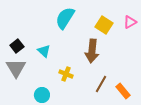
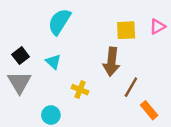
cyan semicircle: (65, 18) -> (59, 22), moved
yellow square: (104, 25) -> (126, 30), turned -36
brown line: (101, 84) -> (131, 87), moved

